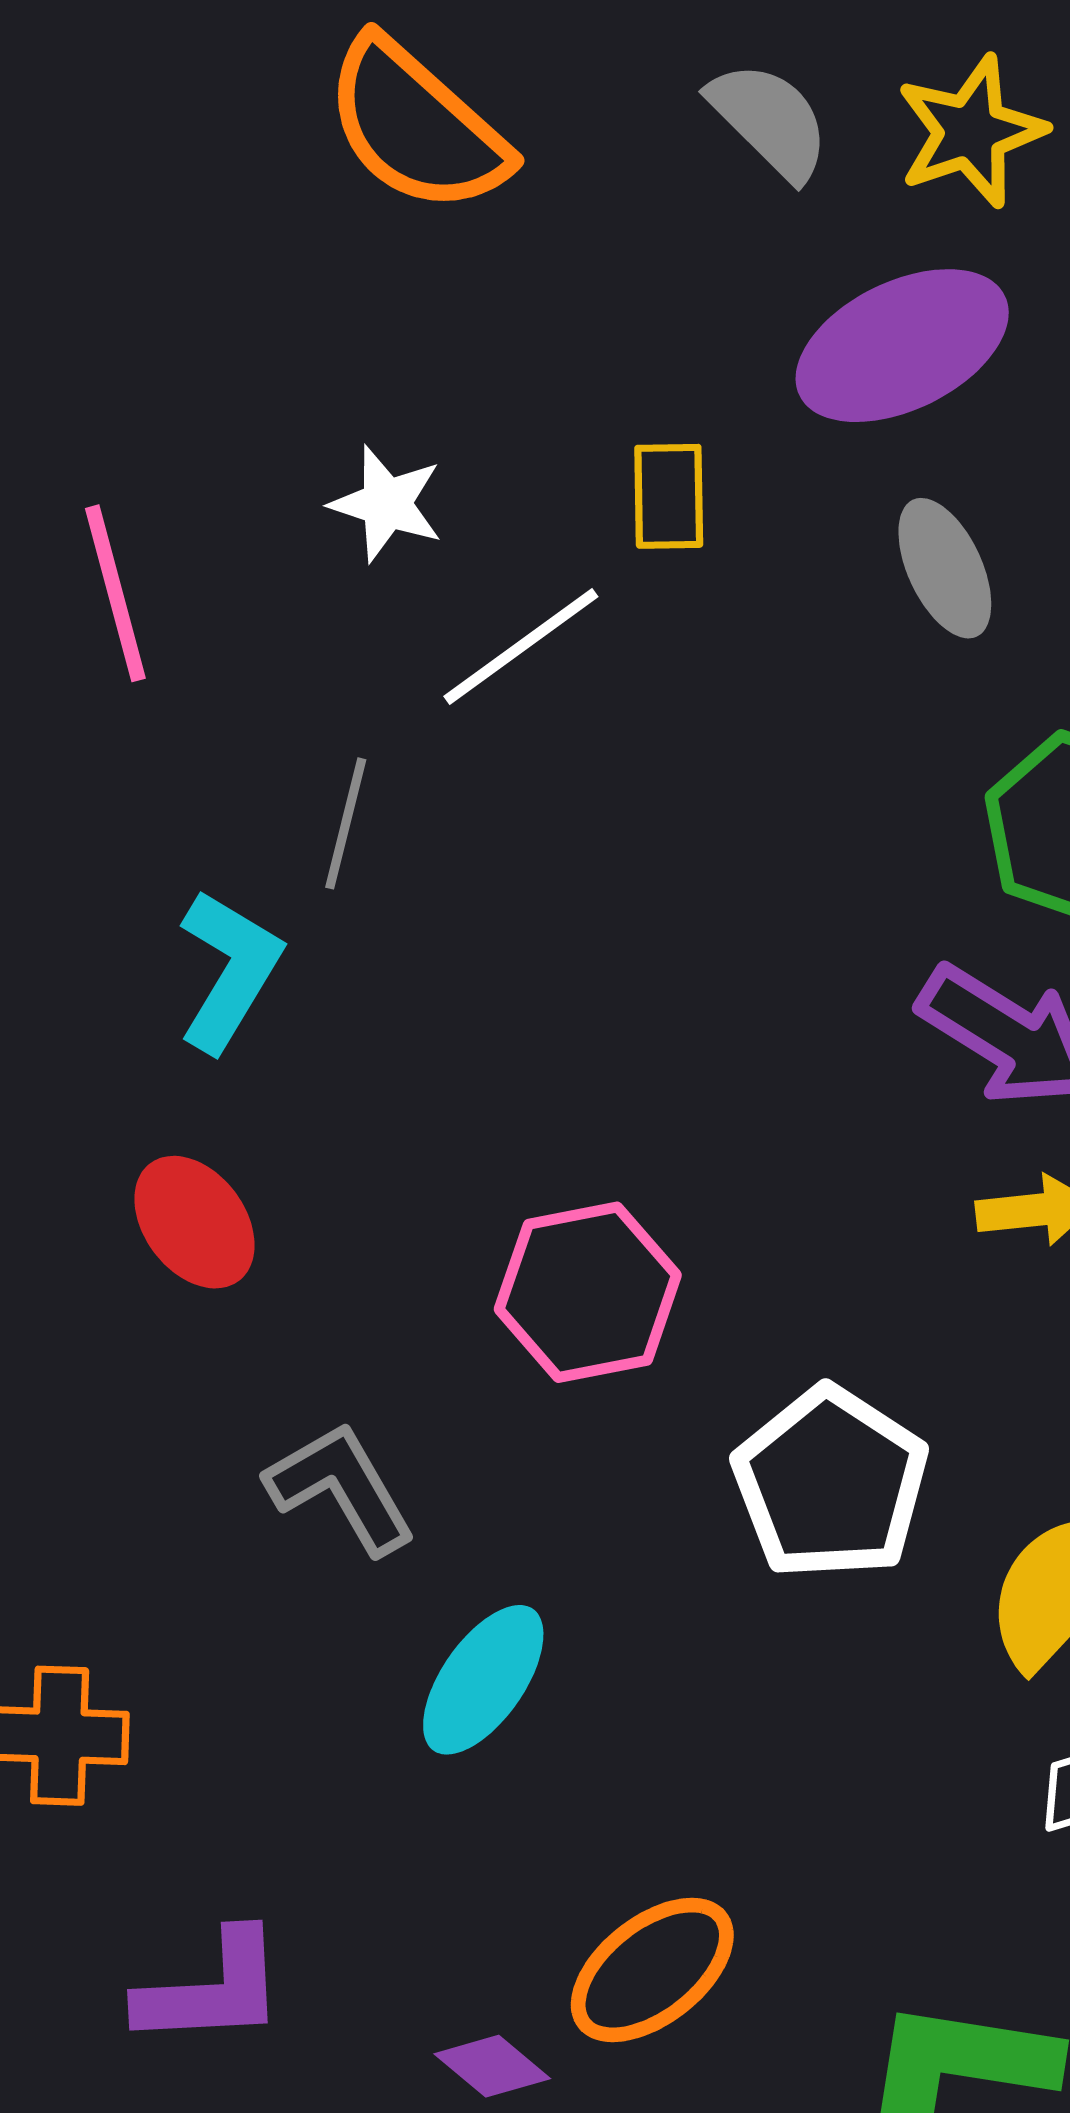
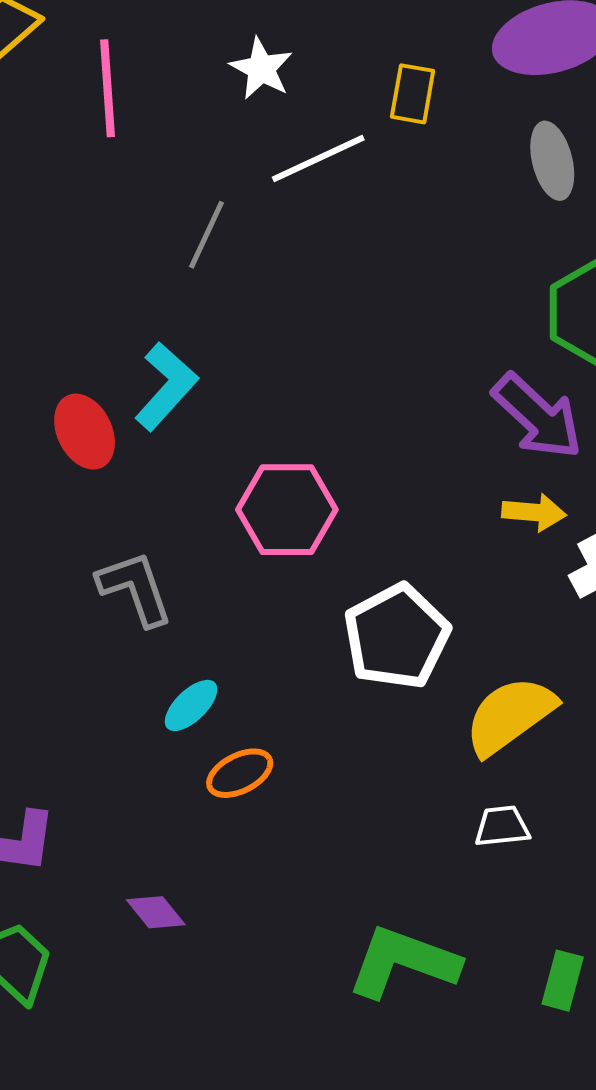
cyan L-shape: (229, 971) -> (166, 386), moved
cyan ellipse: (483, 1680) -> (191, 705), size x0.7
orange ellipse: (652, 1970) -> (240, 773), moved, size x0.7

